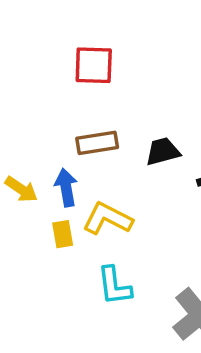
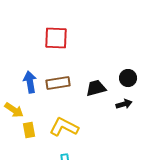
blue arrow: (66, 188) -> (30, 82), moved
yellow rectangle: (63, 234) -> (29, 130), moved

